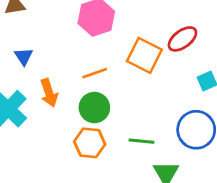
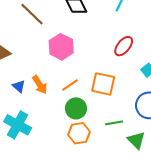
orange square: (144, 55) -> (103, 84), moved
orange arrow: (49, 93) -> (40, 85), moved

